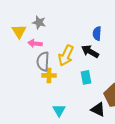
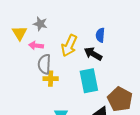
yellow arrow: (66, 55) -> (69, 46), moved
cyan rectangle: (86, 77) -> (89, 81), size x1.6

